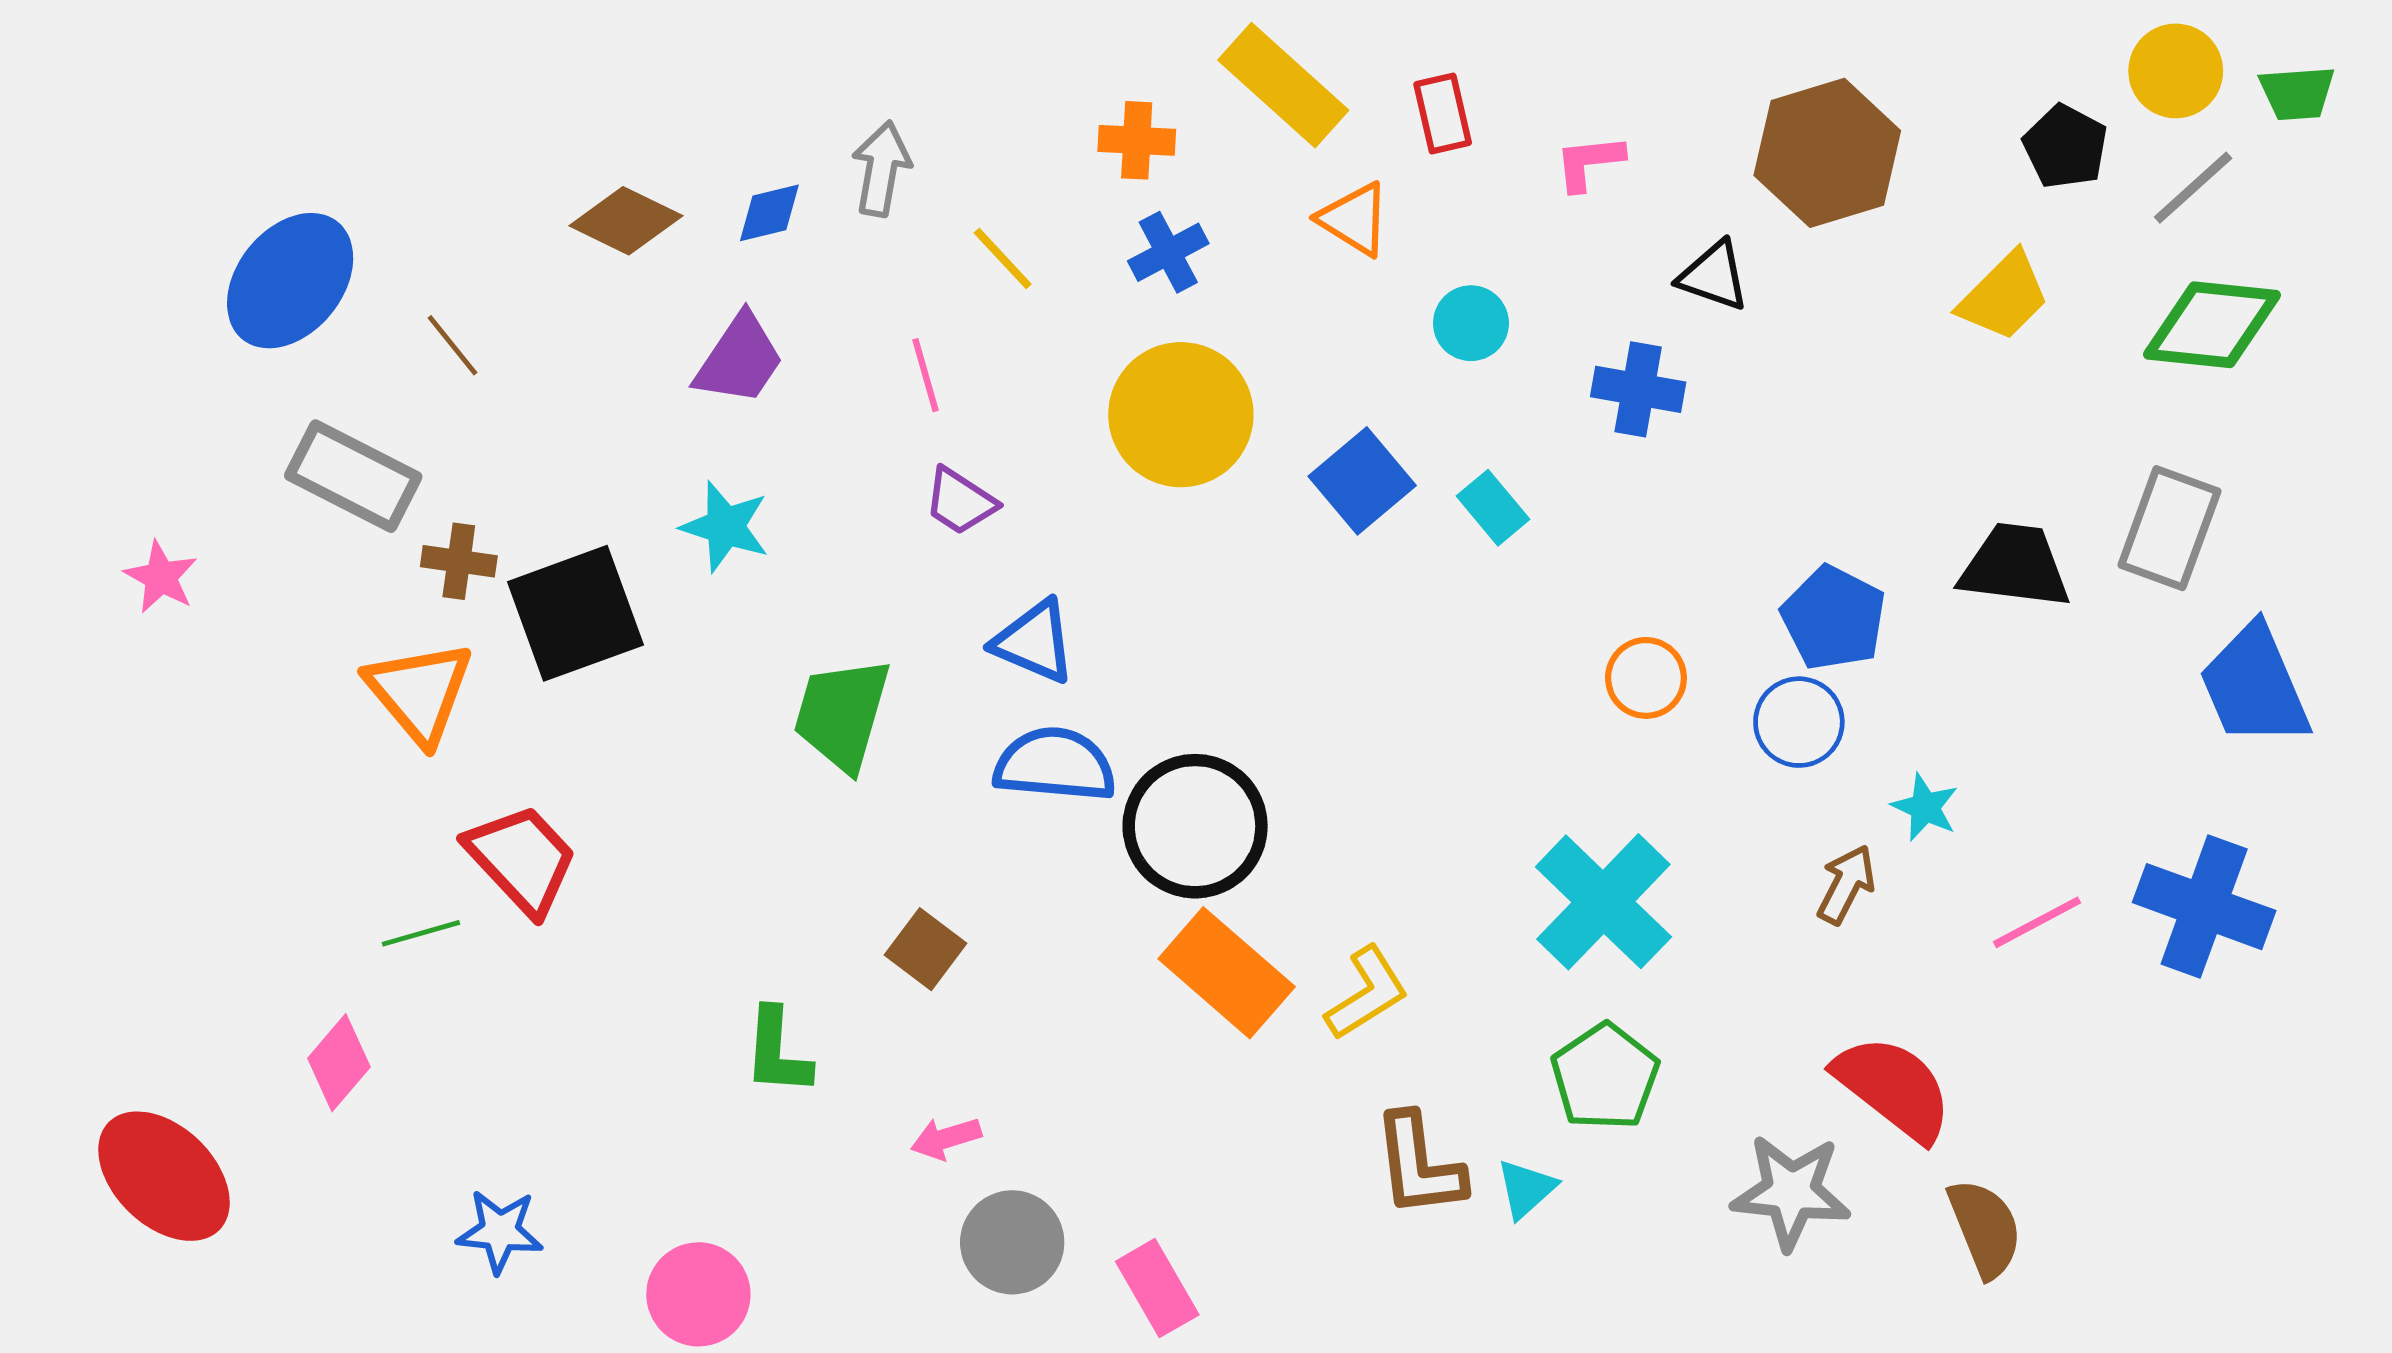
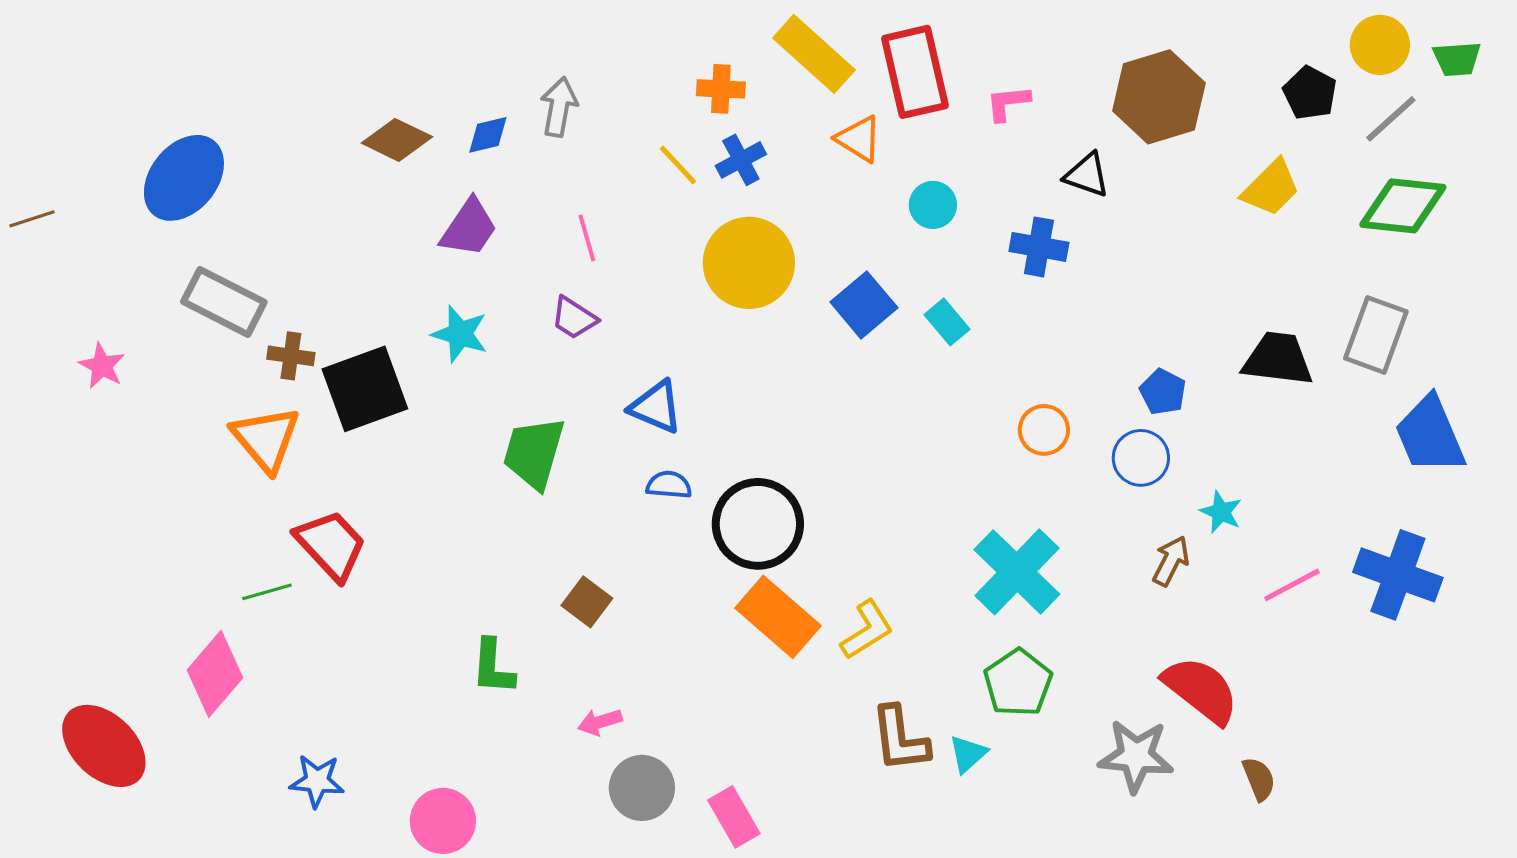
red rectangle: (1443, 114) -> (915, 72), size x1.8
yellow line: (1003, 259) -> (678, 165), moved
brown line: (452, 345) -> (32, 219), moved, turned -69
purple trapezoid: (960, 501) -> (574, 318), moved
blue pentagon: (1834, 618) -> (1163, 392), size x0.7
blue semicircle: (1055, 765) -> (669, 485), size x0.6
pink diamond: (339, 1063) -> (215, 674), size x1.4
brown semicircle: (1985, 1228) -> (1259, 779), size x0.7

